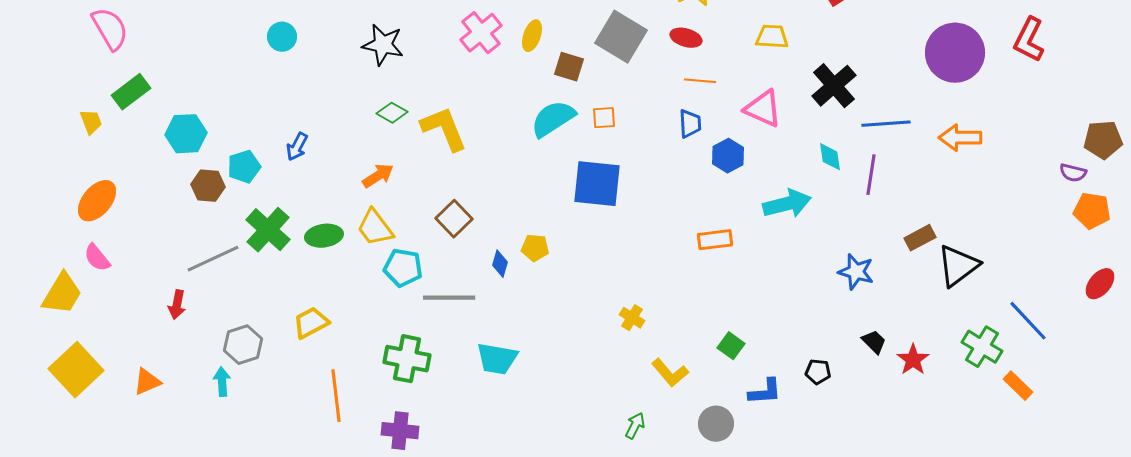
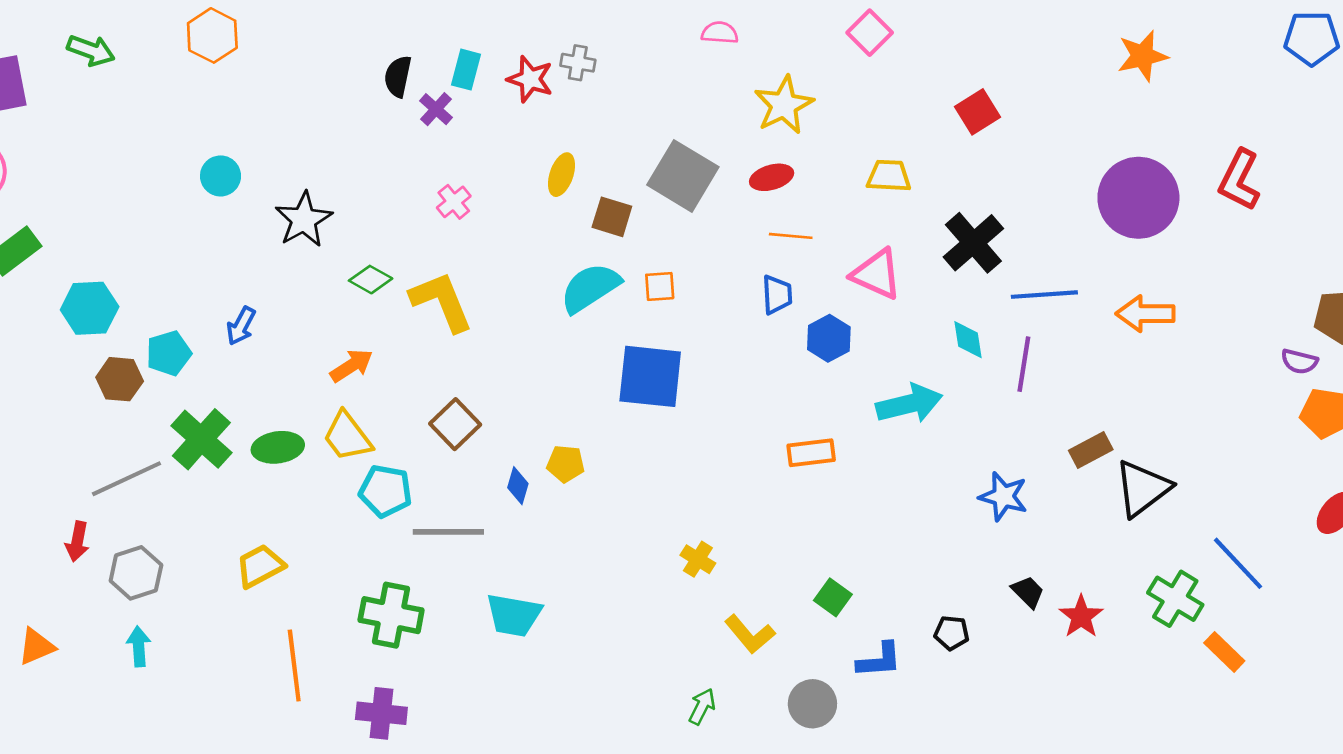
pink cross: (481, 33) -> (454, 202), moved, size x0.6
red ellipse: (686, 38) -> (772, 177), turned -32
black star: (383, 45) -> (304, 220), moved, turned 30
gray hexagon: (243, 345) -> (136, 573), moved

